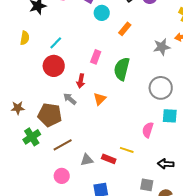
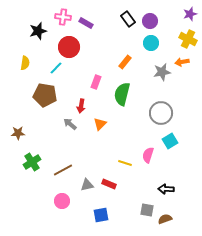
cyan circle: (102, 13) -> (151, 43), moved
orange rectangle: (125, 29) -> (125, 62), moved
red circle: (54, 66) -> (69, 47), moved
brown pentagon: (50, 115) -> (45, 95), moved
cyan square: (170, 116) -> (170, 141), turned -35
yellow line: (127, 150) -> (125, 163), moved

